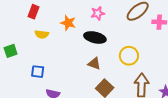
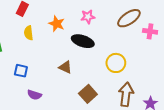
yellow semicircle: (42, 34) -> (29, 33), turned 72
brown triangle: (94, 64) -> (65, 67), moved

